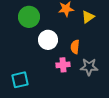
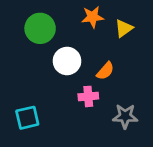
orange semicircle: (75, 47) -> (105, 71), turned -144
gray star: (89, 67) -> (125, 116), moved

